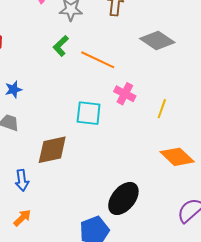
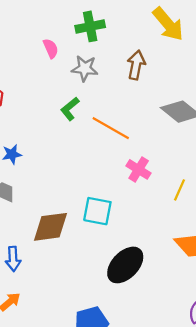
cyan square: (89, 113) -> (97, 211), moved
black ellipse: (123, 198) -> (125, 265), moved

